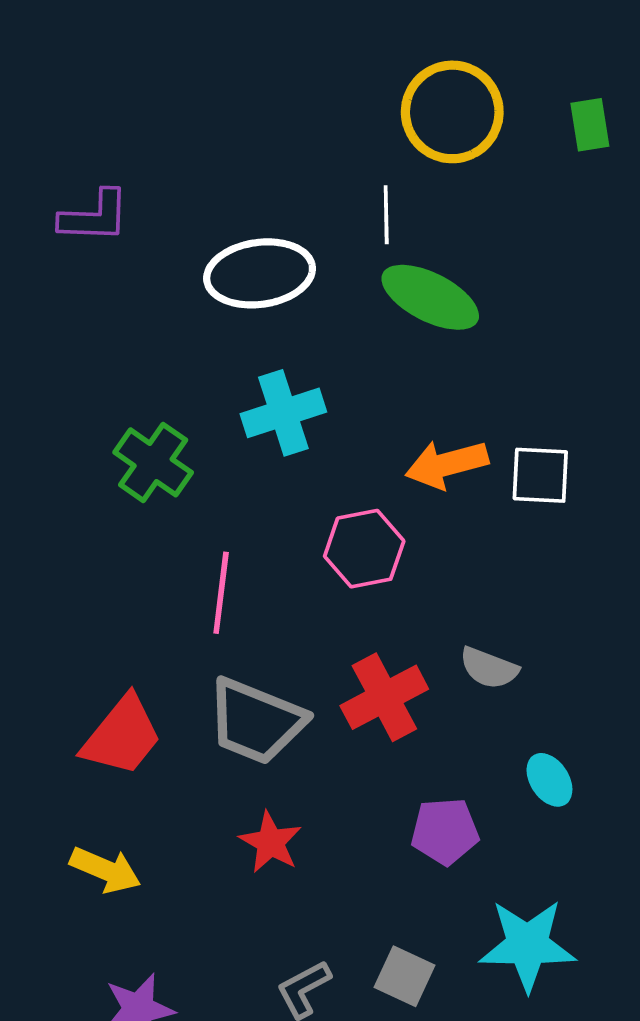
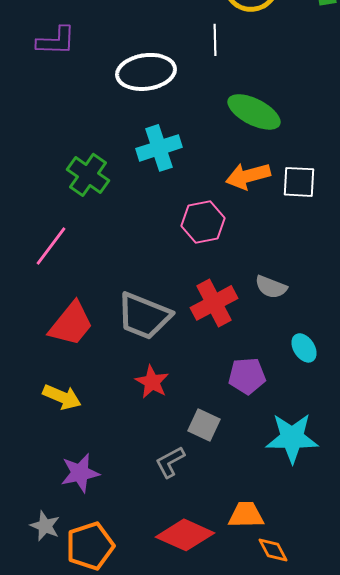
green ellipse: (430, 297) -> (254, 112), moved
pink line: (221, 593) -> (51, 246), moved, turned 30
gray square: (405, 976) -> (204, 425), moved

